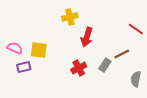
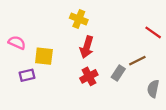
yellow cross: (70, 17) -> (79, 19), turned 35
red arrow: (87, 37) -> (87, 47), moved
pink semicircle: (15, 48) -> (17, 43), moved

